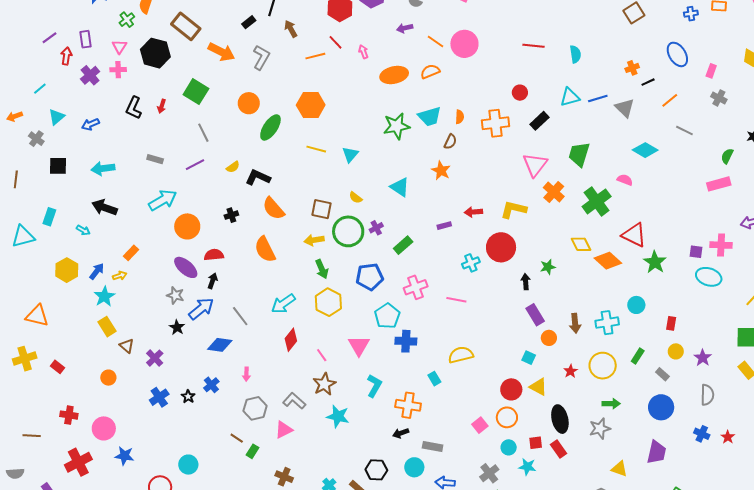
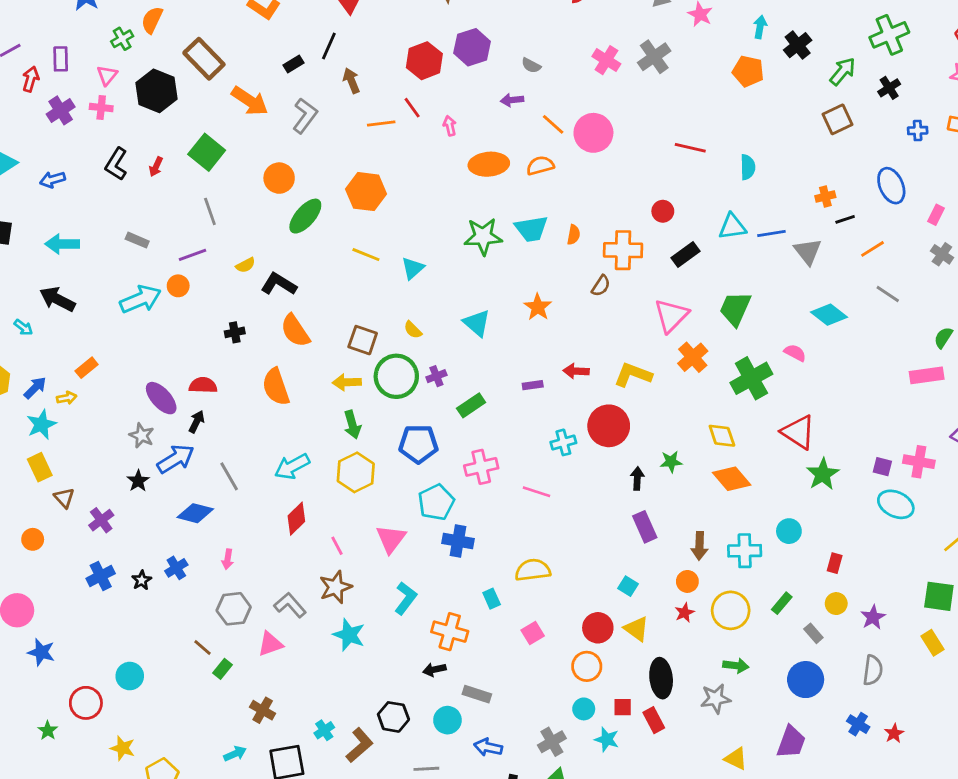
brown semicircle: (450, 142) -> (601, 286), moved
orange circle: (187, 226) -> (178, 286), moved, size x0.6
orange diamond: (608, 261) -> (732, 479), moved
orange circle: (549, 338) -> (687, 581), moved
pink square: (480, 425) -> (533, 633), moved

